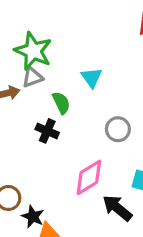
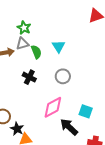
green star: (33, 51) -> (24, 28), size x0.6
green semicircle: (61, 103) -> (36, 52), moved
gray circle: (118, 129) -> (63, 76), moved

